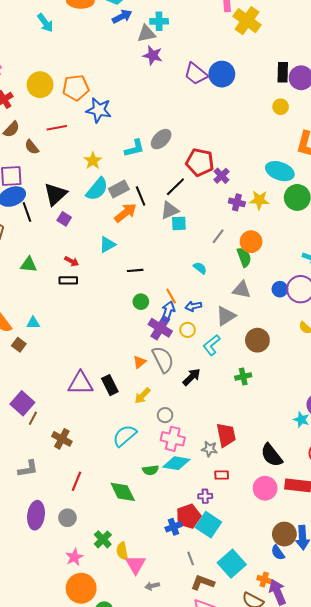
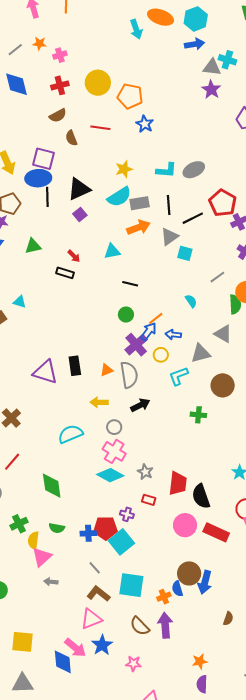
cyan arrow: (45, 23) -> (136, 29), moved
blue star: (99, 110) -> (145, 124), size x0.7
black line: (141, 196) -> (169, 205), moved
gray triangle: (170, 210) -> (169, 237), moved, turned -30
green triangle: (29, 265) -> (33, 246), turned -36
orange line: (171, 296) -> (156, 318), turned 63
black arrow: (191, 377) -> (140, 405), moved
black rectangle: (110, 385) -> (75, 366), moved
yellow arrow: (142, 396) -> (99, 402), turned 30
red trapezoid: (226, 435) -> (178, 483), moved
green semicircle: (150, 470) -> (57, 528), moved
gray line: (191, 558) -> (95, 568), turned -40
cyan square: (232, 564) -> (131, 585), turned 32
orange cross: (264, 580) -> (164, 597), moved, turned 32

